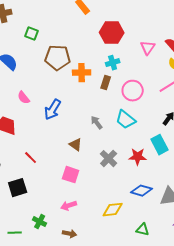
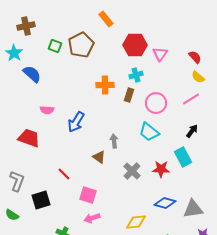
pink triangle: (148, 48) -> (160, 54), moved
brown pentagon: (58, 58) -> (81, 45), moved, turned -30
pink semicircle: (24, 98) -> (47, 110), turned -48
gray arrow: (97, 123) -> (114, 141), moved, turned 32
red line: (31, 158) -> (64, 174), moved
pink square: (71, 175) -> (88, 195), moved

